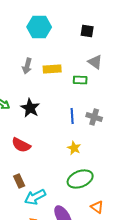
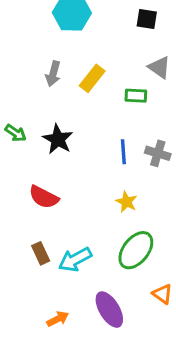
yellow rectangle: (52, 69) -> (92, 78), turned -48
green ellipse: (80, 179) -> (136, 250), turned -30
cyan arrow: (35, 197) -> (75, 260), moved

